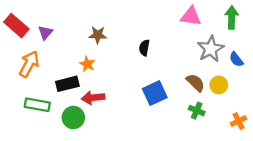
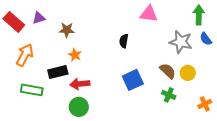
pink triangle: (191, 16) -> (149, 14), moved
purple triangle: (45, 33) -> (39, 18), moved, turned 32
brown star: (98, 35) -> (67, 30), moved
gray star: (211, 49) -> (181, 42), turned -30
blue semicircle: (236, 59) -> (206, 39), moved
green circle: (73, 118) -> (79, 107), moved

